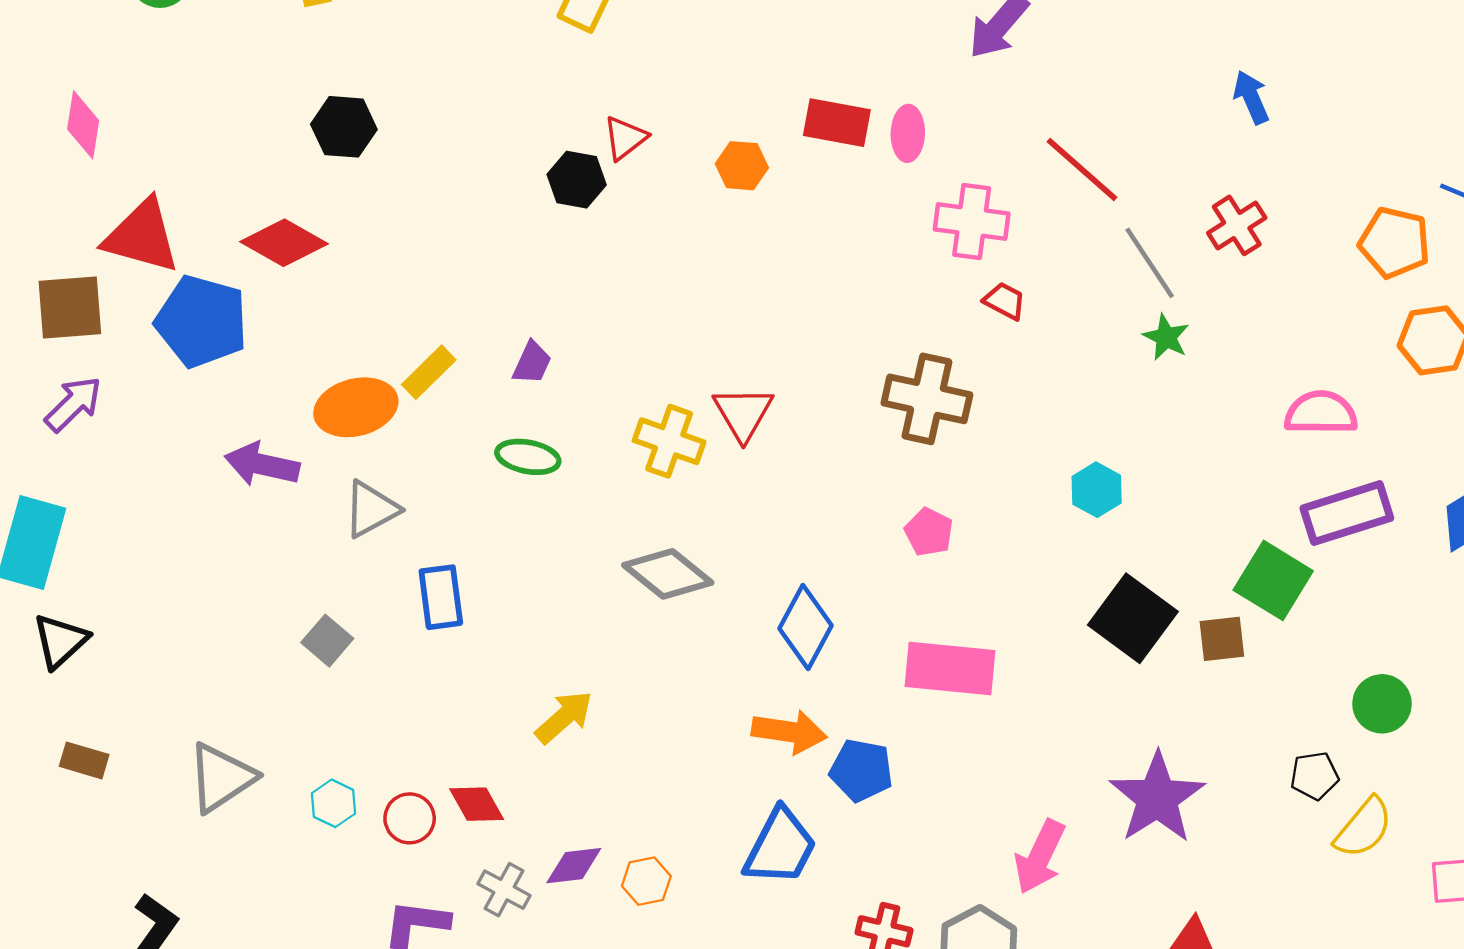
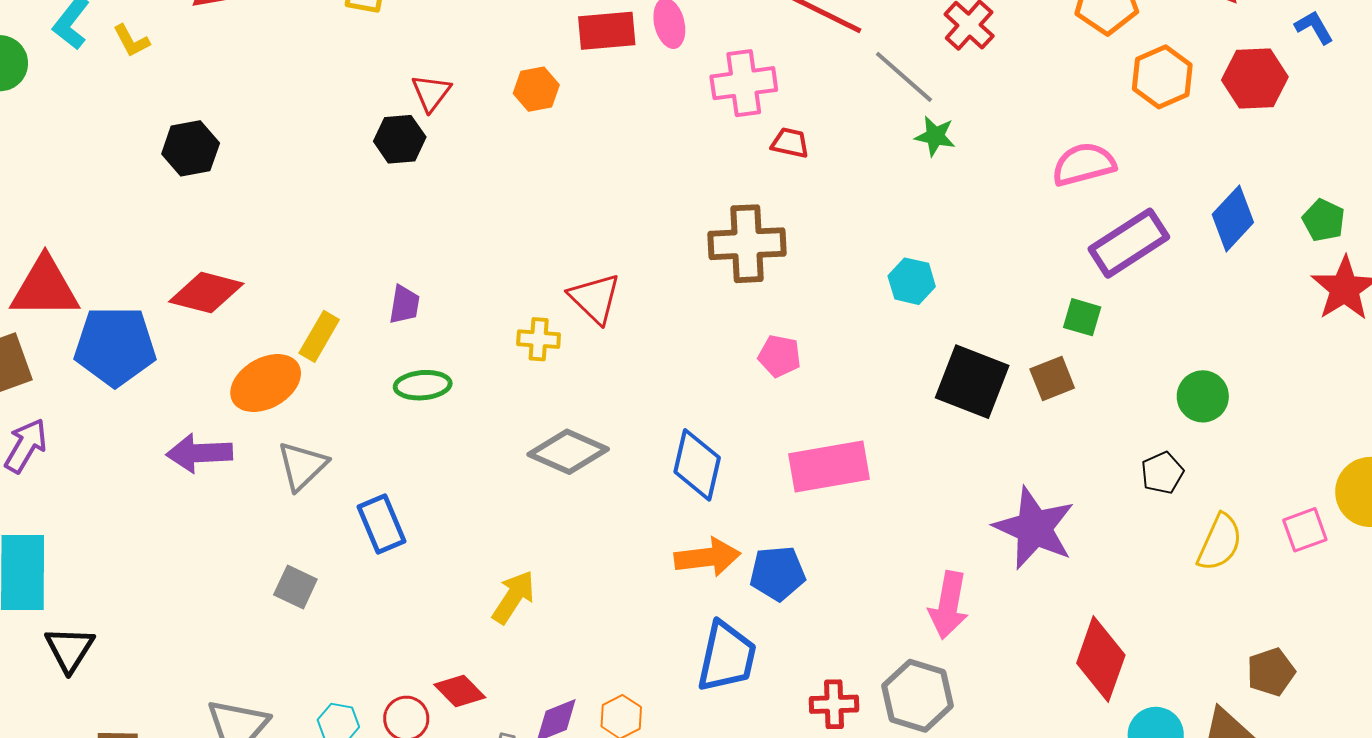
red diamond: (284, 243) -> (206, 293), moved
yellow cross: (669, 441) -> (539, 339), size x0.7
green square: (1273, 580) -> (1082, 317), size x0.6
yellow semicircle: (1364, 828) -> (1220, 542), moved

